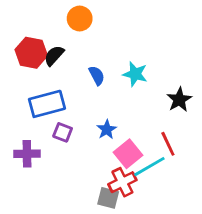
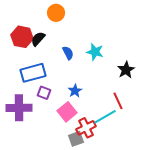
purple cross: (27, 154) -> (19, 108), size x1.4
pink square: (128, 154) -> (67, 112), moved
gray square: (108, 198) -> (76, 139), turned -35

